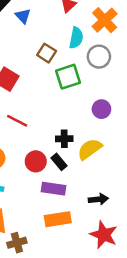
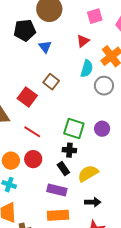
brown square: (47, 53) -> (51, 82), moved
green square: (68, 77) -> (74, 128), moved, turned 30
yellow semicircle: (90, 149) -> (88, 173), moved
red circle: (36, 161) -> (33, 159), moved

